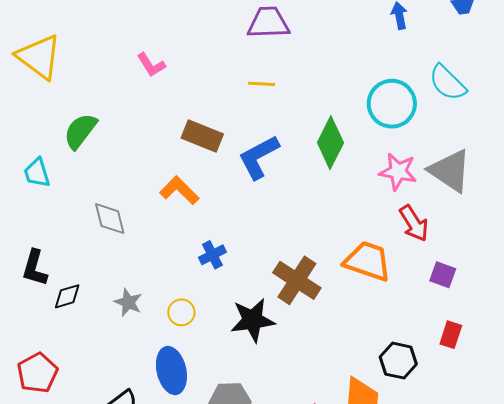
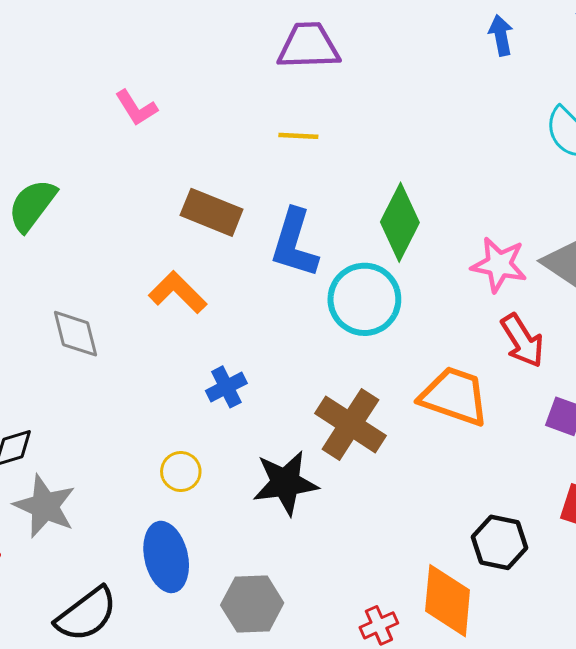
cyan circle: (392, 104) -> (364, 299), moved
blue L-shape: (259, 157) -> (294, 243), turned -45
gray star: (128, 302) -> (45, 506), moved, size x1.5

